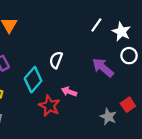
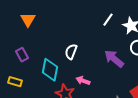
cyan diamond: (33, 80) -> (50, 70), turned -30

